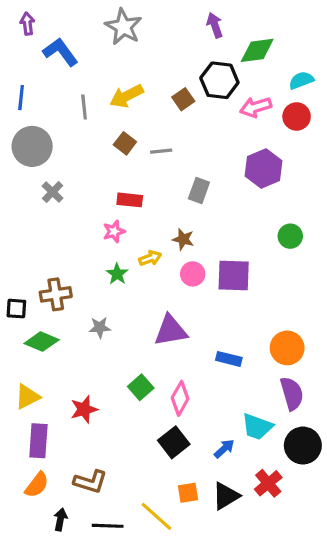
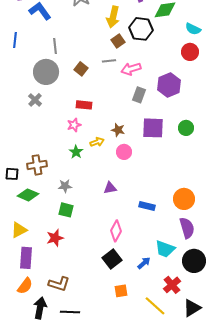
cyan semicircle: (301, 80) -> (193, 29), turned -133
yellow arrow: (127, 96) -> (113, 17), moved, turned -50
pink arrow: (256, 107) -> (131, 69), moved
gray circle: (32, 146) -> (46, 72), moved
gray line: (161, 151) -> (109, 61), moved
gray rectangle: (199, 190) -> (139, 95), moved
purple square: (234, 275) -> (153, 128), moved
purple triangle: (171, 331) -> (110, 188), size x0.6
green square: (141, 387) -> (66, 210), moved, turned -35
black triangle: (226, 496) -> (192, 308), moved
yellow line: (156, 516) -> (155, 306), moved
black arrow: (60, 519) -> (40, 308), size x1.5

